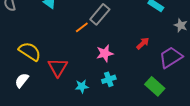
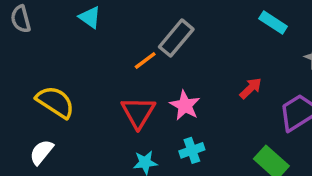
pink star: (105, 53) -> (185, 105), turned -30
red triangle: (58, 67) -> (138, 112), moved

